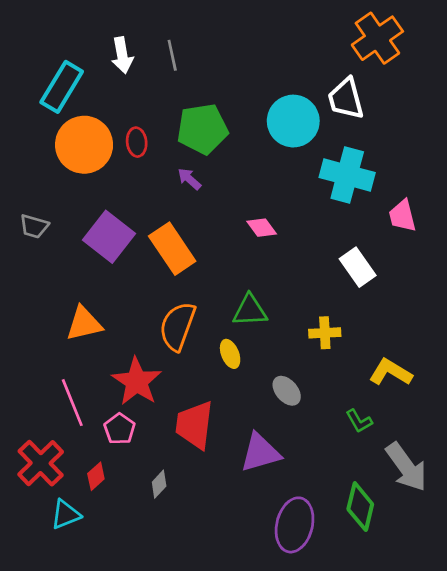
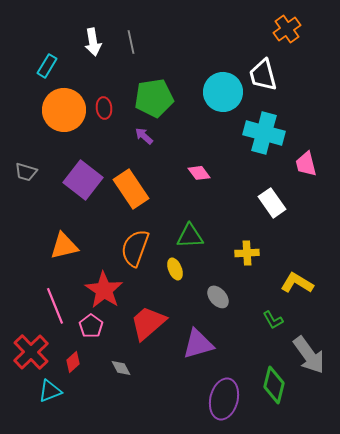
orange cross: (377, 38) -> (287, 29), size x0.7
cyan rectangle: (62, 87) -> (47, 66), size x0.6
red trapezoid: (195, 425) -> (148, 323), turned 42
gray diamond: (159, 484) -> (121, 368), turned -70

